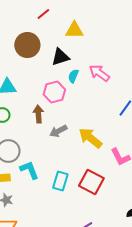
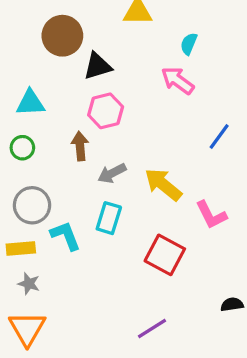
black triangle: (60, 57) -> (98, 66), moved
cyan semicircle: (73, 76) -> (189, 44), moved
cyan rectangle: (60, 181) -> (109, 218), moved

